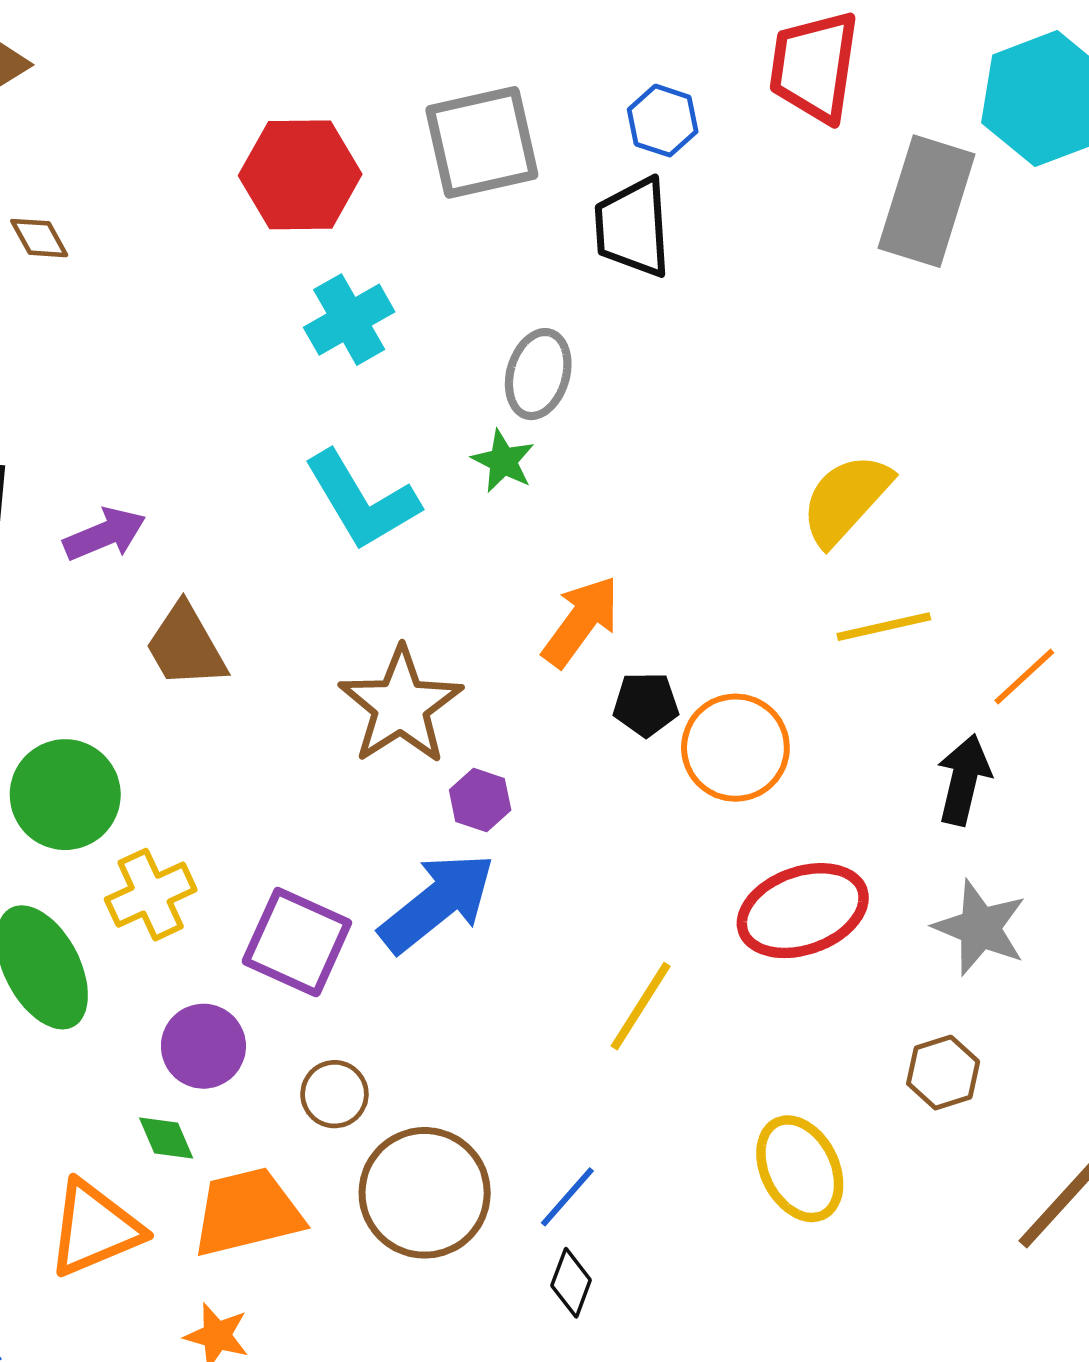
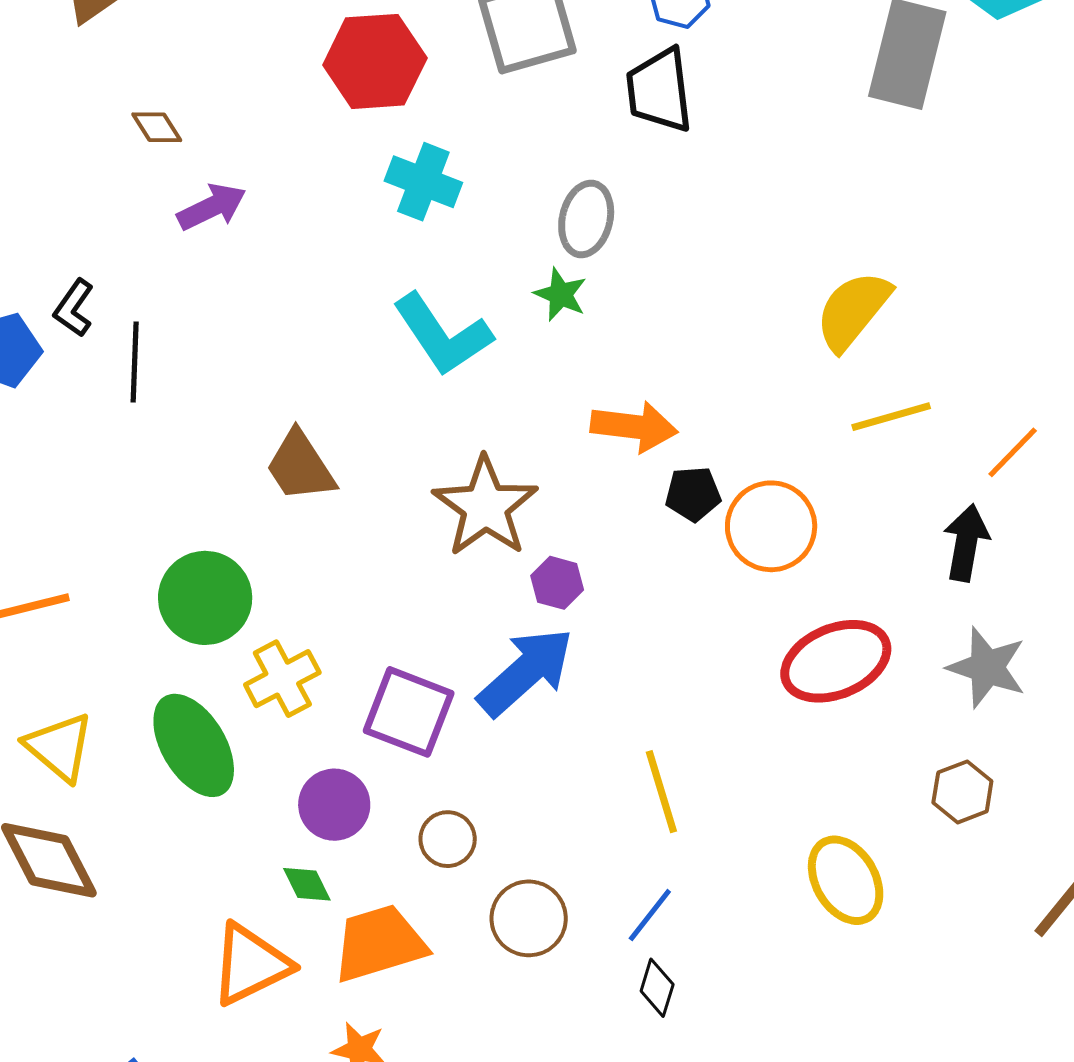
cyan cross: (349, 320) -> (423, 182), turned -36
purple arrow: (105, 534) -> (212, 207), moved
orange arrow: (581, 621) -> (634, 427), turned 64
yellow line: (641, 1006) -> (661, 792), moved, turned -46
brown circle: (425, 1193) -> (529, 918), size x0.7

